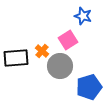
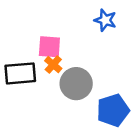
pink square: (68, 40) -> (49, 47), moved, turned 36

